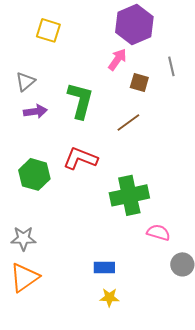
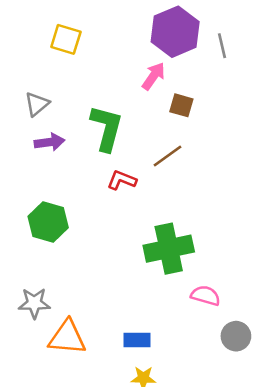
gray line: (171, 66) -> (222, 46), moved
red L-shape: (80, 158) -> (122, 180), moved, size x0.7
orange triangle: (24, 277) -> (67, 337), moved, turned 40

